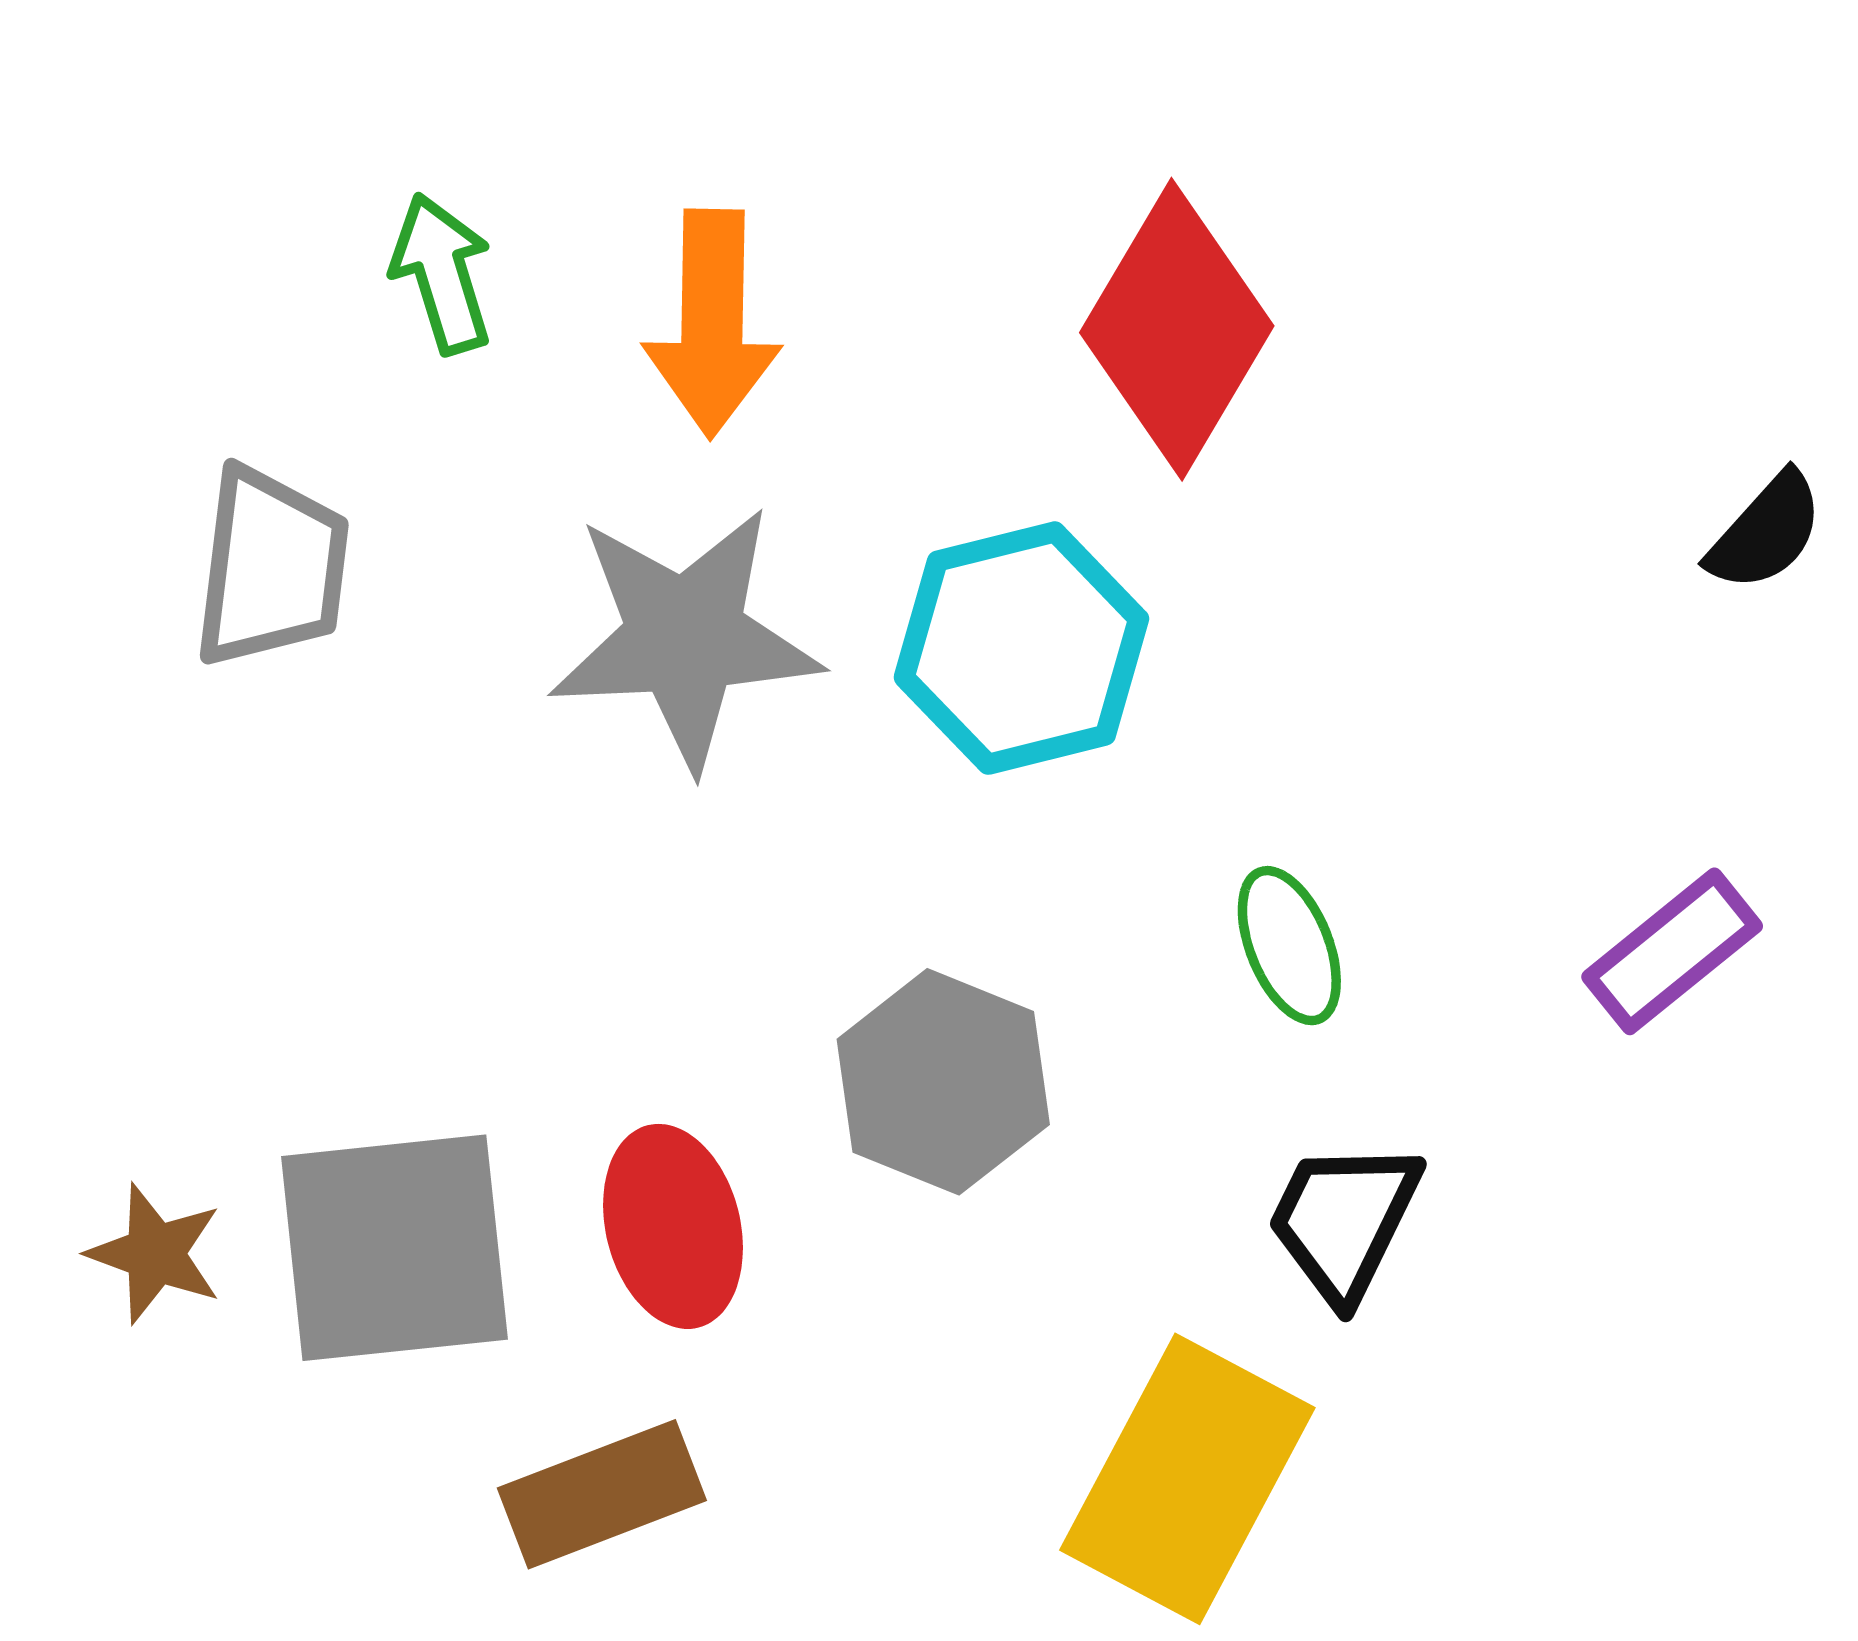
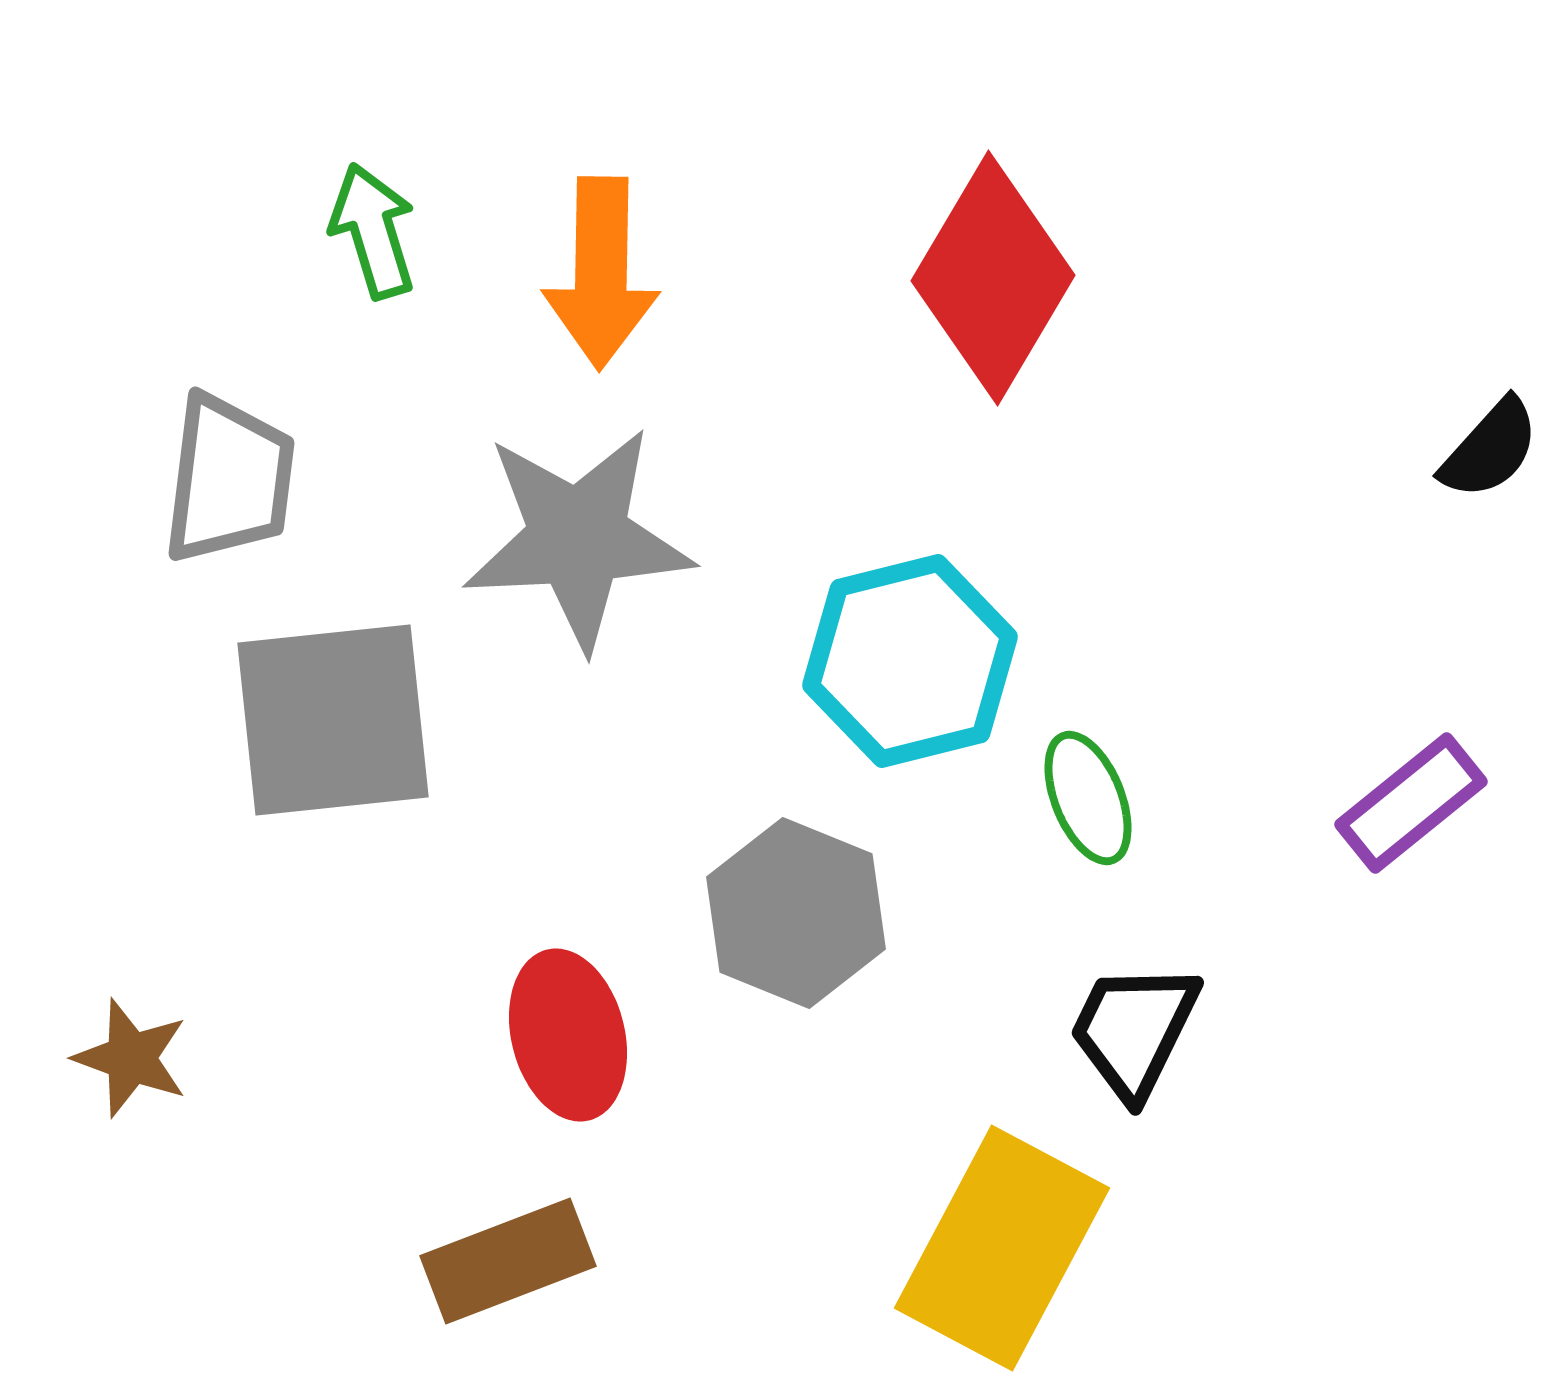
cyan hexagon: (1021, 648) -> (910, 661), moved
gray square: (394, 1248) -> (333, 720), moved

